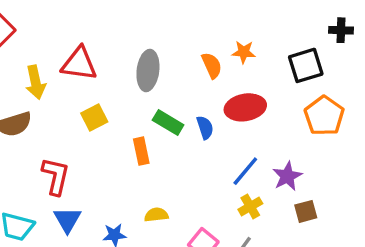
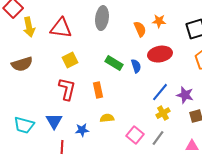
gray ellipse: (148, 70) -> (102, 18), moved
yellow arrow: (36, 82) -> (29, 27), moved
orange rectangle: (141, 151) -> (98, 90), moved
red L-shape: (56, 176) -> (67, 89), moved
purple star: (287, 176) -> (185, 95), turned -30

